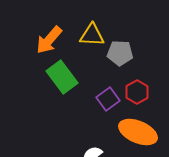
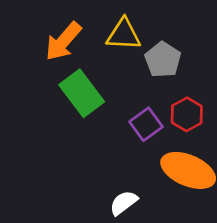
gray pentagon: (120, 53) -> (163, 60), turned 30

